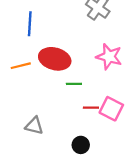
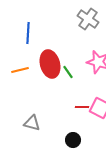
red ellipse: (55, 59) -> (50, 64), turned 60
green line: (74, 84) -> (68, 72), moved, turned 56

